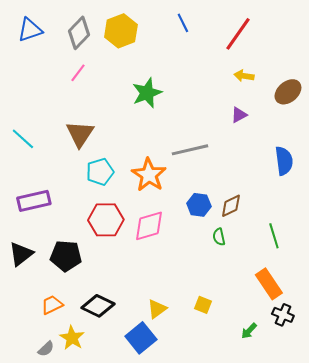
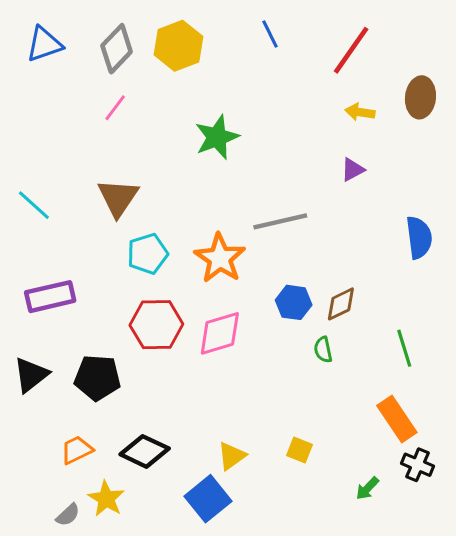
brown ellipse: (288, 92) -> (420, 97), moved, turned -44

